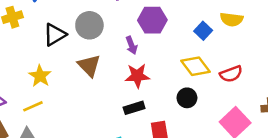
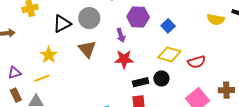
yellow semicircle: (232, 19) -> (216, 19), moved
blue square: (203, 31) -> (168, 26), moved
yellow diamond: (195, 66) -> (169, 54), turned -40
black rectangle: (134, 108) -> (141, 82), moved

